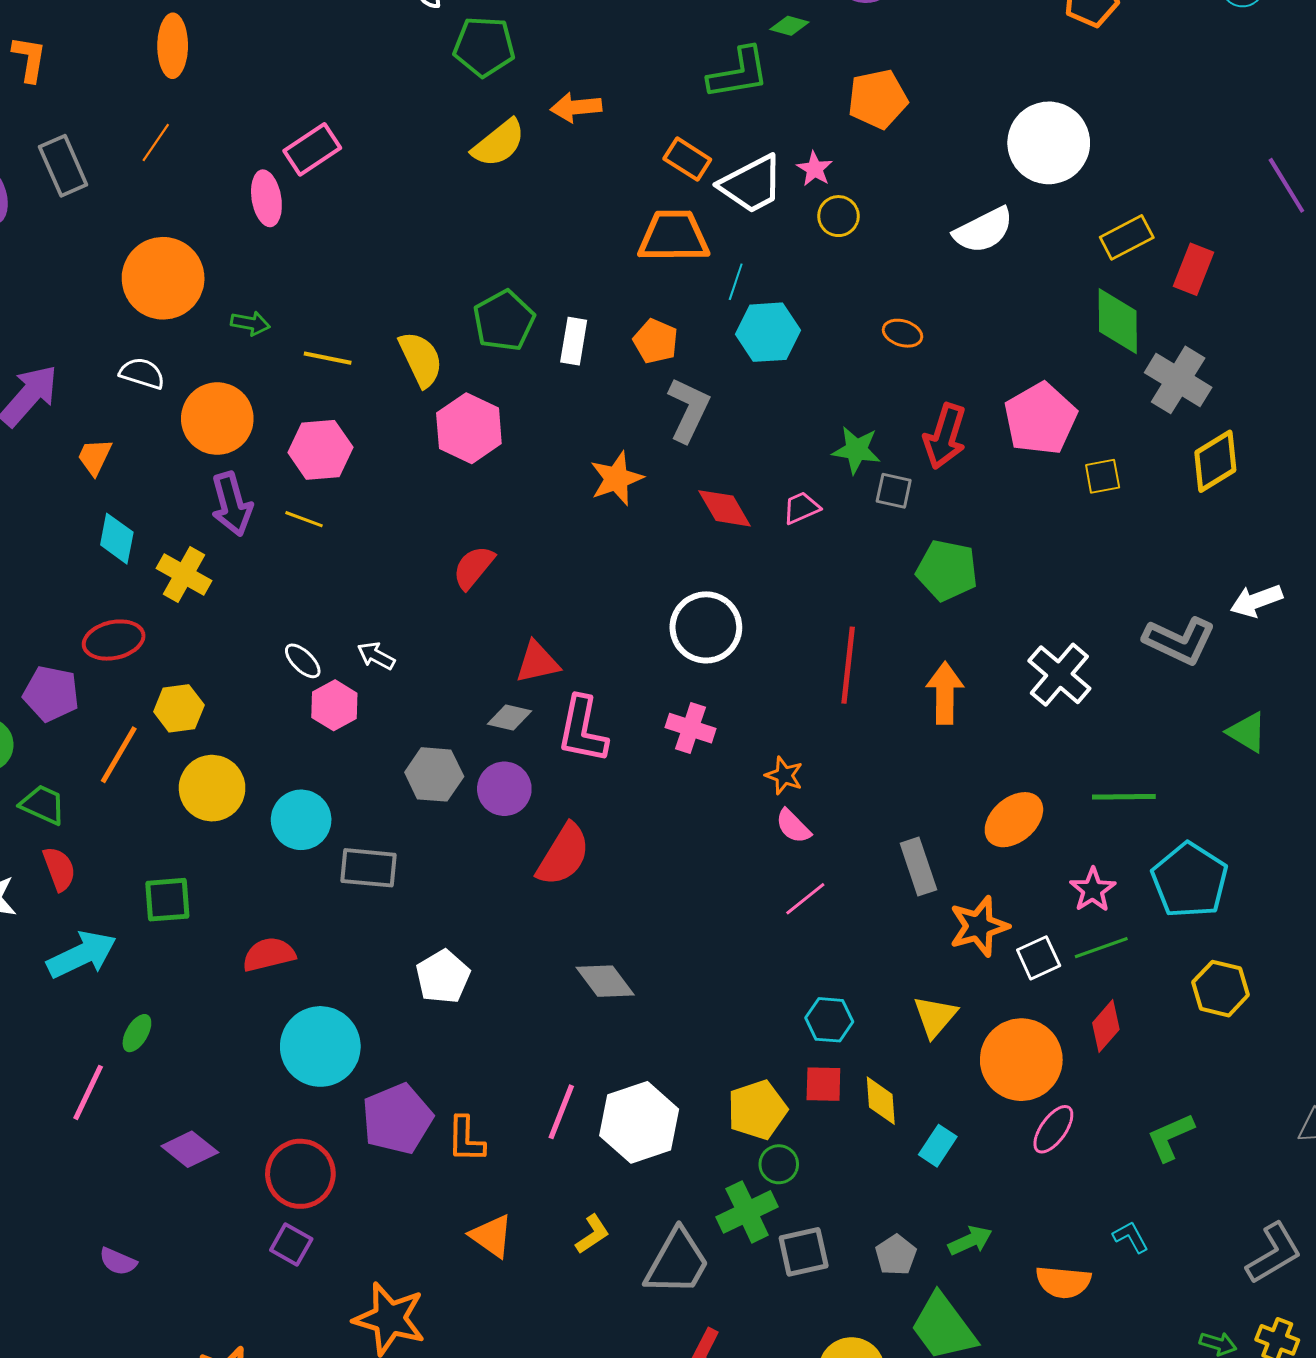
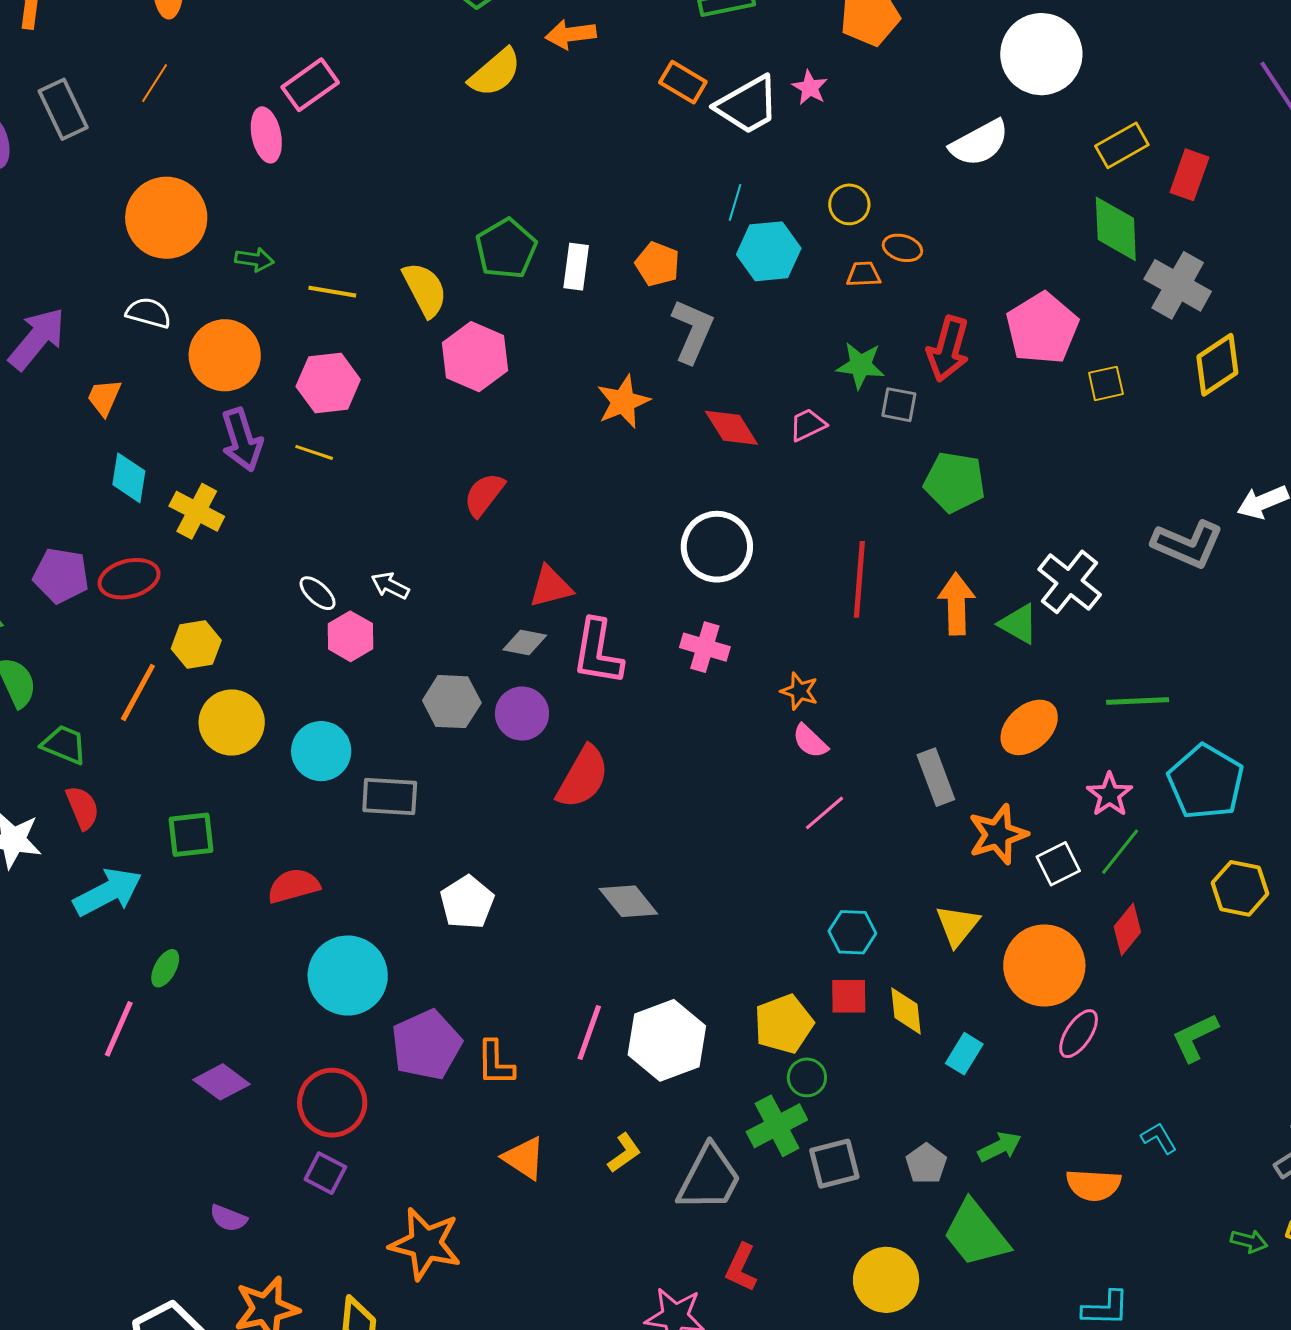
yellow circle: (838, 216) -> (849, 204), moved
orange trapezoid: (674, 236) -> (864, 274), moved, size x0.5
purple pentagon: (51, 694) -> (61, 576), moved
green triangle: (1247, 732) -> (1019, 624), moved
green line: (1101, 948) -> (1120, 852), turned -30
purple semicircle: (118, 1261) -> (228, 1218), moved

